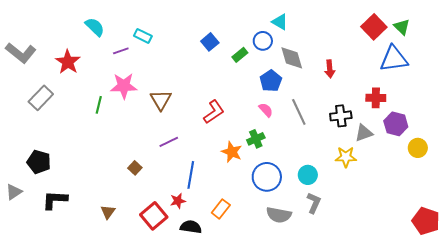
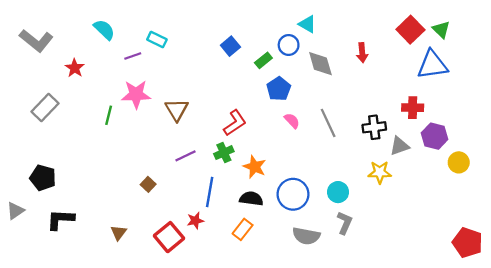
gray L-shape: (21, 53) -> (36, 41), moved
red star: (68, 62) -> (75, 68), size x0.7
red arrow: (330, 69) -> (362, 53), moved
blue pentagon: (271, 81) -> (279, 89), moved
green cross: (256, 139) -> (224, 153), moved
black semicircle: (191, 227) -> (251, 199), moved

